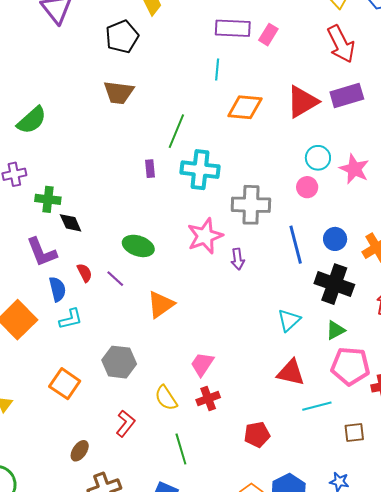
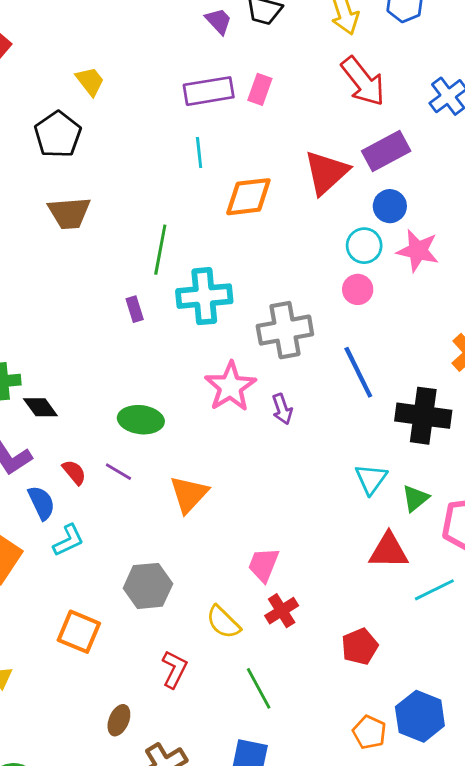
blue circle: (335, 239) -> (390, 206), moved
green triangle: (335, 330) -> (415, 498), moved

